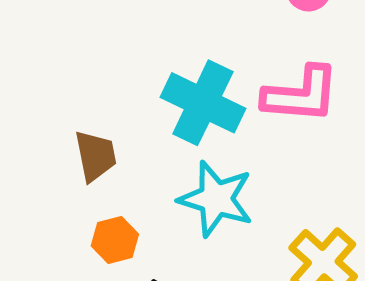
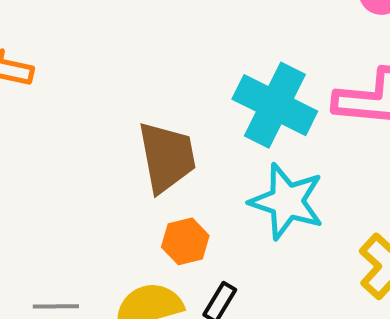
brown trapezoid: (95, 156) -> (167, 157), size x1.4

